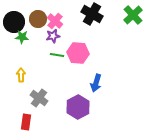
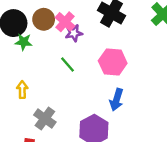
purple star: (53, 36) -> (74, 33), moved
pink hexagon: (78, 53) -> (113, 62), moved
green line: (57, 55) -> (67, 65), turned 40

